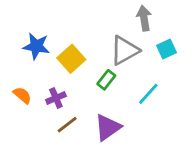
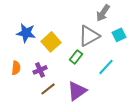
gray arrow: (144, 18) -> (103, 13), turned -138
orange semicircle: (22, 95) -> (16, 68), turned 56

